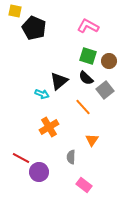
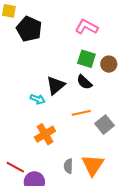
gray square: (105, 90) -> (105, 125), moved
orange line: (83, 107) -> (81, 113), turned -60
orange triangle: (92, 140) -> (93, 165), moved, size x1.6

